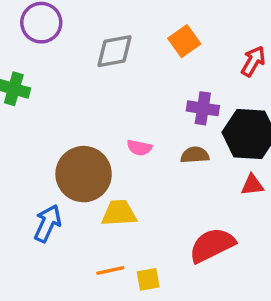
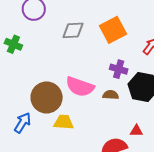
orange square: (184, 41) -> (113, 30), size x1.5
pink semicircle: (139, 148) -> (80, 87), size x2.0
red triangle: (252, 185) -> (136, 131), moved

